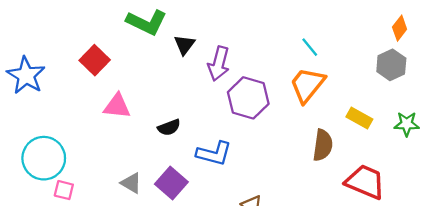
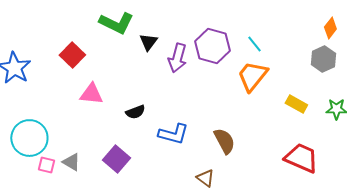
purple hexagon: (248, 98) -> (212, 46), moved
brown semicircle: (323, 145) -> (224, 141), moved, turned -36
gray triangle: (131, 183) -> (71, 162), moved
purple square: (171, 183) -> (116, 159), moved

